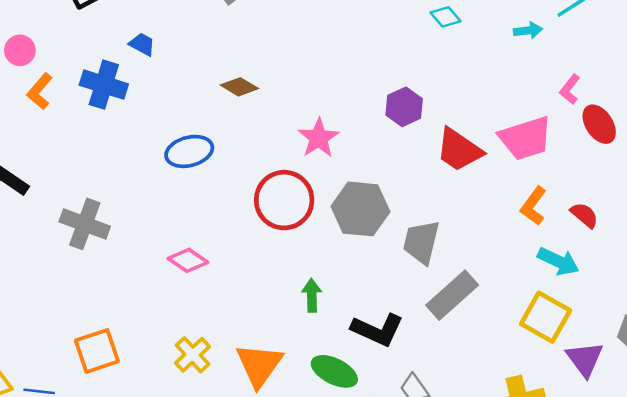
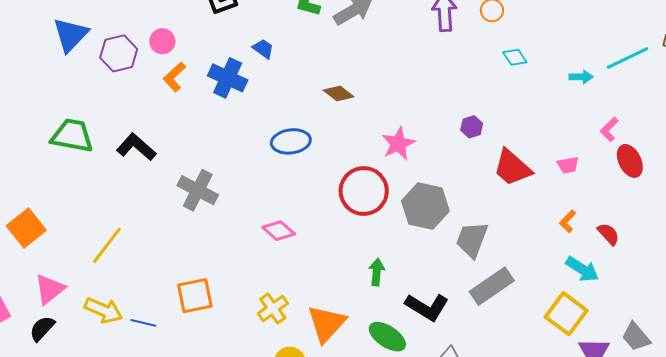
purple hexagon: (404, 107) -> (472, 127), size x0.7
pink trapezoid: (526, 138) -> (568, 165), size x0.5
orange L-shape: (533, 206) -> (568, 221), size x0.7

